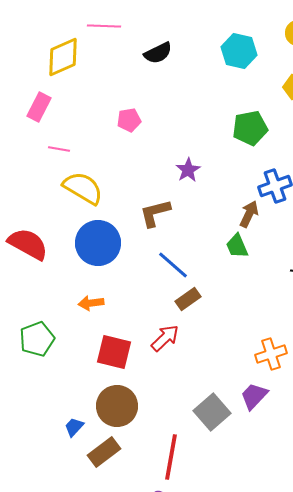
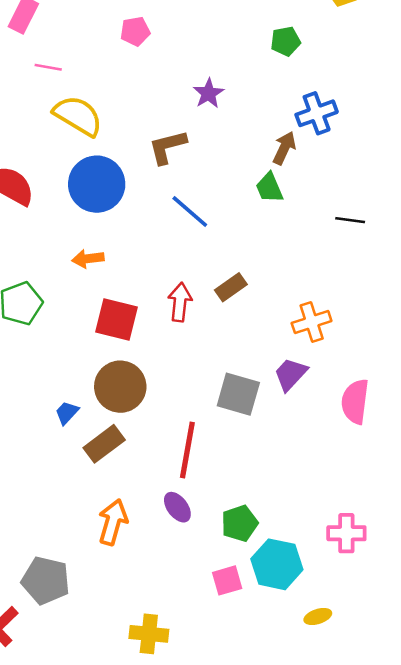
green pentagon: (250, 128) -> (286, 41), size x0.7
brown rectangle: (188, 299) -> (231, 287), moved
red arrow: (165, 338) -> (180, 302), turned -40
gray square: (212, 412) -> (238, 394), turned -33

